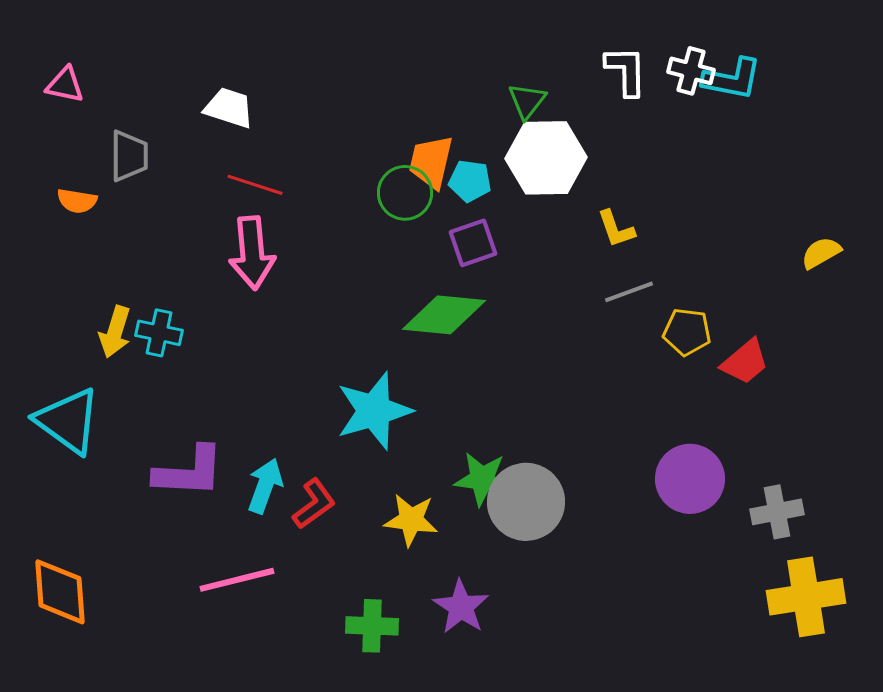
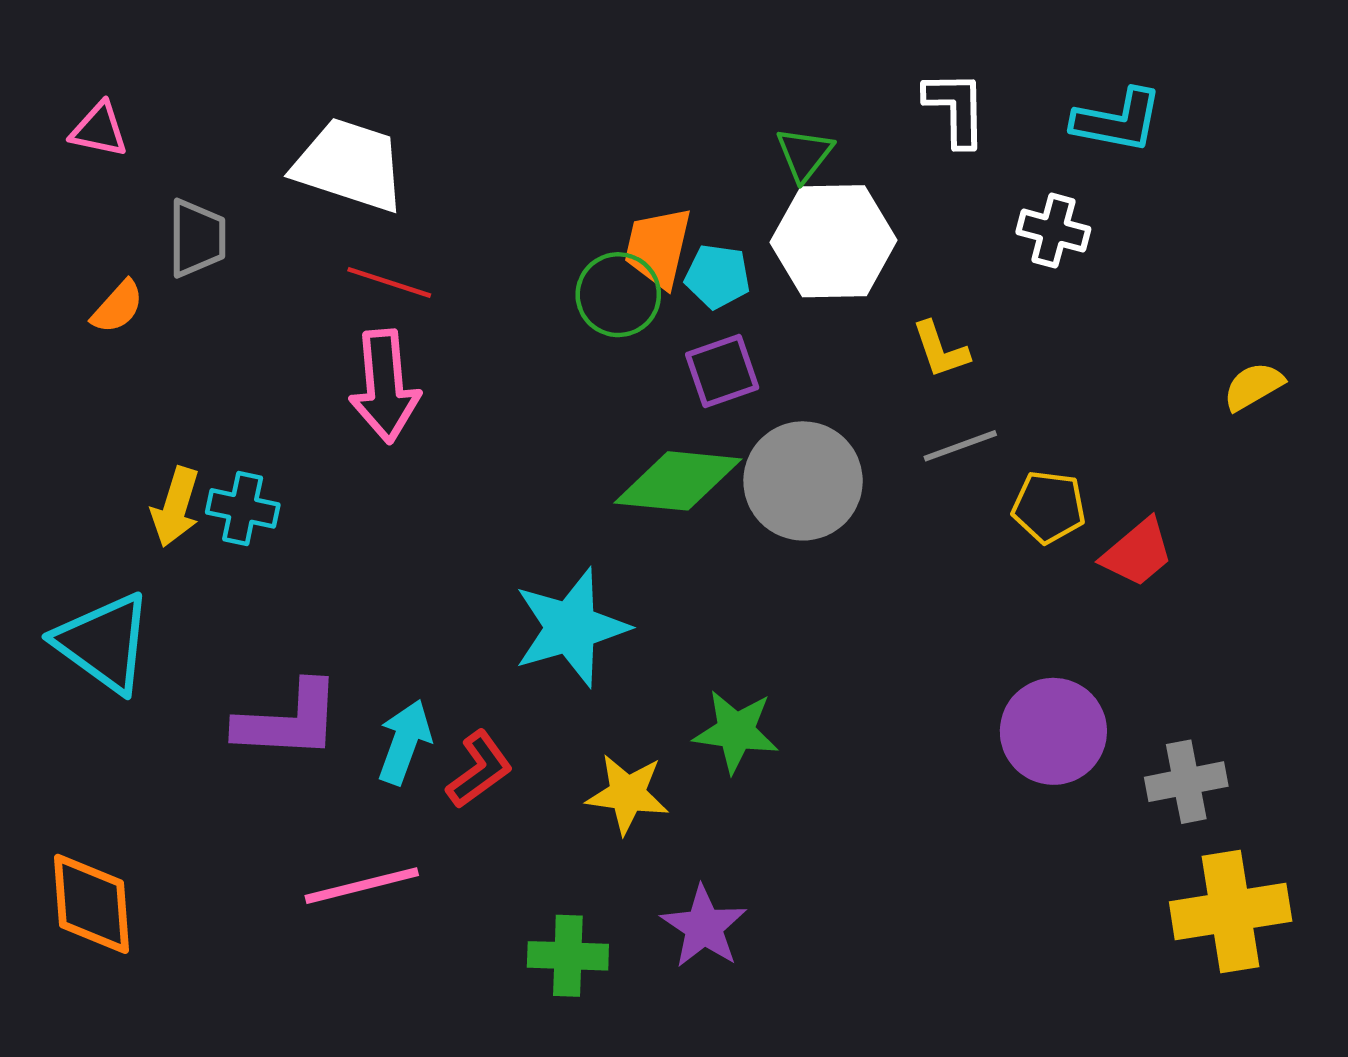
white cross: (691, 71) -> (1053, 231), moved
white trapezoid: (229, 108) -> (350, 165), size x1.5
orange semicircle: (77, 201) -> (117, 307), turned -57
gray circle: (526, 502) -> (803, 481), moved

